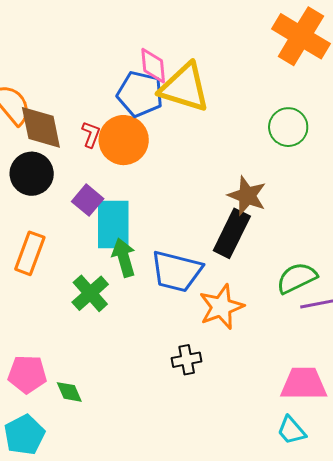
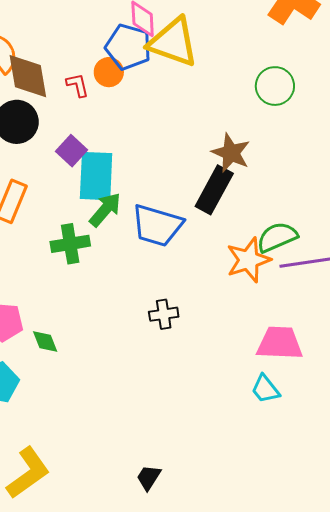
red L-shape: (91, 134) -> (78, 85), turned -36
orange circle: (124, 140) -> (109, 72), moved, size x0.6
green arrow: (124, 258) -> (105, 210), turned 54
green cross: (90, 293) -> (70, 244), turned 30
orange star: (221, 307) -> (249, 260), moved

